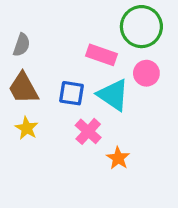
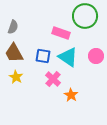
pink circle: (146, 73) -> (96, 56), moved

